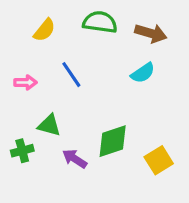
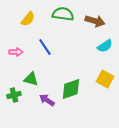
cyan semicircle: (143, 73) -> (105, 46), moved
yellow square: (159, 160) -> (105, 79), moved, turned -30

